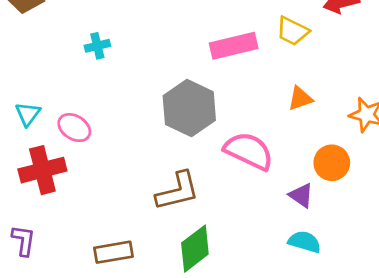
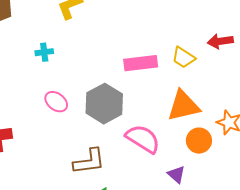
orange triangle: (300, 98) -> (183, 106), size x1.8
pink ellipse: (74, 128) -> (56, 102), moved
orange circle: (332, 163) -> (199, 141), moved

